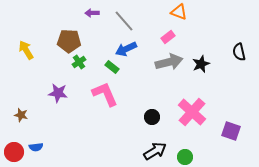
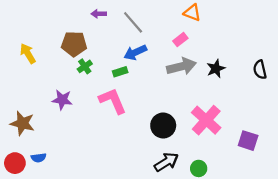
black semicircle: (239, 52) -> (260, 70), moved
green rectangle: (112, 67) -> (120, 72), turned -56
brown star: (21, 115) -> (22, 123), size x1.6
black circle: (152, 117) -> (163, 125), size x1.5

